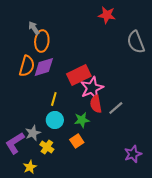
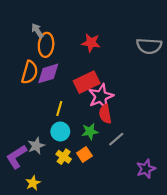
red star: (107, 15) -> (91, 43), moved
gray semicircle: (136, 42) -> (149, 46), turned -65
gray line: (116, 108) -> (116, 139), moved
yellow cross: (47, 147) -> (64, 157), moved

